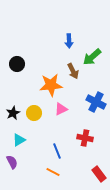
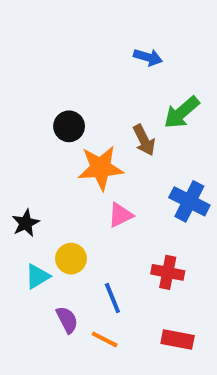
blue arrow: (69, 41) -> (148, 57), moved, turned -72
black circle: (17, 64) -> (69, 126), moved
yellow circle: (34, 113) -> (71, 259), moved
purple semicircle: (12, 162) -> (67, 320), moved
red rectangle: (99, 174) -> (178, 339), moved, turned -42

